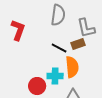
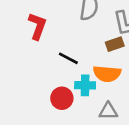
black line: (59, 48) -> (68, 58), moved
orange semicircle: (72, 67) -> (107, 74), turned 100

